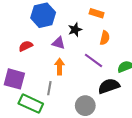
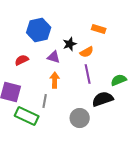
orange rectangle: (97, 13) -> (99, 29), moved
orange semicircle: (105, 38) -> (87, 52), moved, turned 48
purple line: (93, 60) -> (88, 74), turned 42

